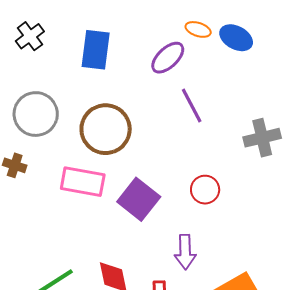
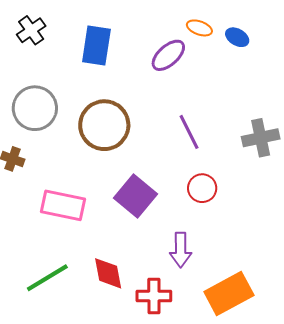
blue ellipse: (236, 38) -> (237, 37), size x0.7
purple line: (192, 105) -> (189, 132), moved
pink rectangle: (83, 182) -> (63, 205), moved

